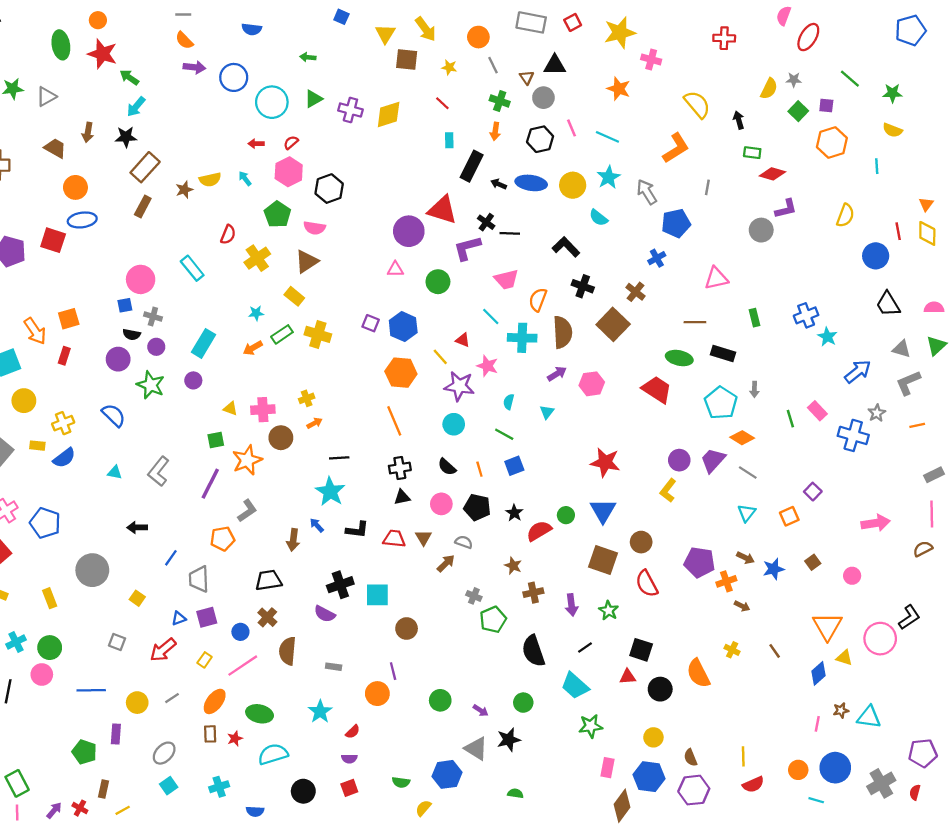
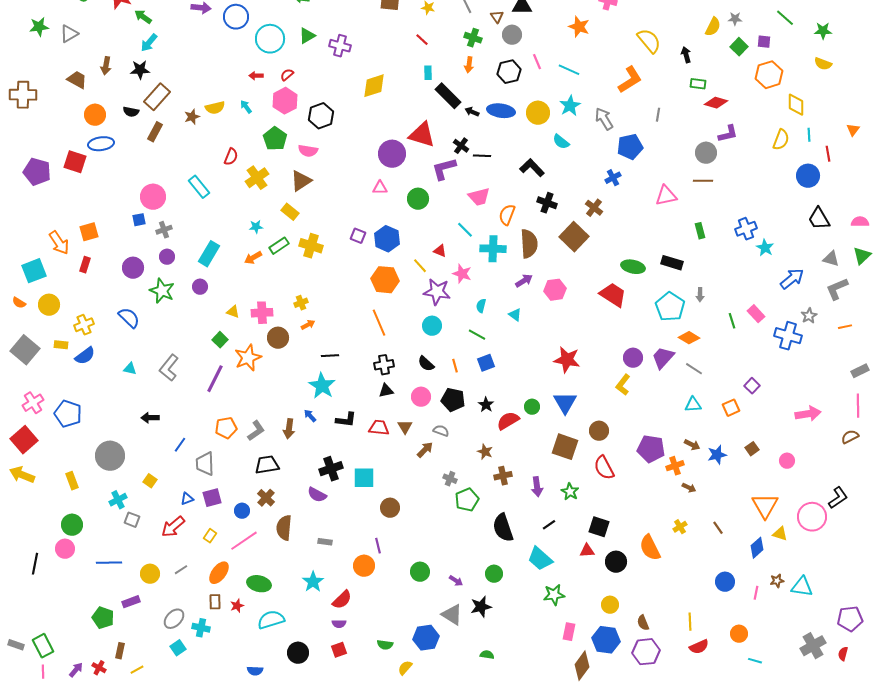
yellow diamond: (389, 114) -> (374, 86), moved
black rectangle: (472, 166) -> (448, 96), turned -72
cyan line: (877, 166) -> (809, 135), moved
yellow diamond: (927, 233) -> (796, 105), moved
gray cross: (153, 316) -> (164, 230), turned -35
brown line: (695, 322) -> (703, 181), moved
black semicircle: (132, 334) -> (131, 112), moved
cyan triangle: (547, 412) -> (515, 315), turned -32
green square: (216, 440) -> (220, 340), turned -35
gray L-shape: (247, 511) -> (256, 431), moved
cyan triangle: (747, 513) -> (693, 405), turned 48
cyan cross: (16, 642) -> (118, 500), moved
yellow cross: (732, 650) -> (680, 527), turned 32
red semicircle: (353, 732) -> (342, 600), size x1.5
purple rectangle: (116, 734) -> (131, 602), turned 66
blue circle: (835, 768) -> (725, 582), moved, size x0.7
cyan cross: (219, 787) -> (201, 628), moved, turned 30

